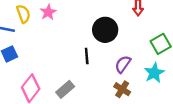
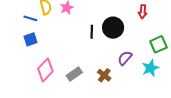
black line: (87, 56) -> (92, 32), moved
brown cross: (122, 89) -> (104, 75), moved

